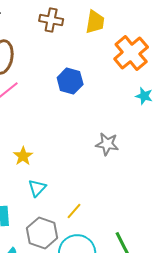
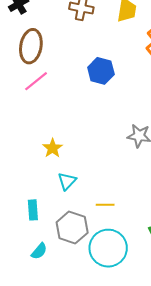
yellow line: (74, 211) -> (105, 205), turned 48

